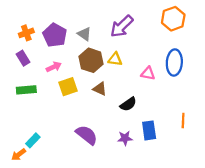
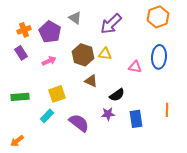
gray triangle: (84, 34) -> (75, 18), moved
yellow square: (68, 87) -> (57, 94), moved
green rectangle: (26, 90) -> (20, 97), moved
purple star: (125, 138) -> (108, 114), moved
cyan rectangle: (33, 140) -> (47, 116), moved

